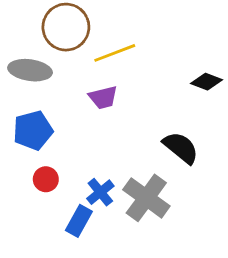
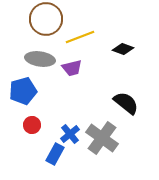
gray ellipse: (30, 70) -> (40, 59), moved
black diamond: (207, 82) -> (123, 49), moved

